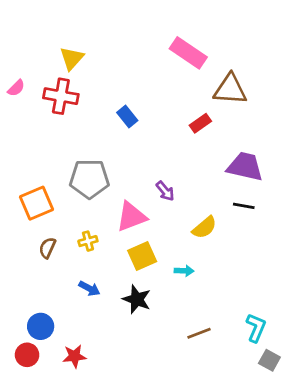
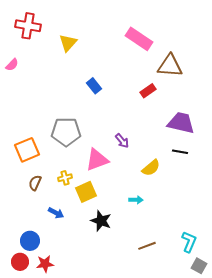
yellow triangle: (72, 58) -> (68, 43), moved
red cross: (61, 96) -> (28, 26), moved
yellow square: (142, 256) -> (86, 192), moved
blue arrow: (89, 288) -> (56, 213), moved
red star: (74, 356) -> (45, 264), moved

